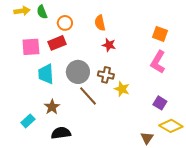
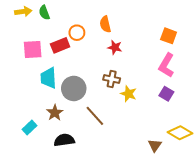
orange circle: (65, 23) -> (77, 33), moved
gray circle: (78, 72) -> (74, 88), moved
brown line: (88, 96) -> (95, 116), moved
purple square: (160, 103) -> (166, 94), moved

